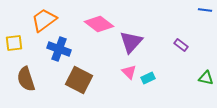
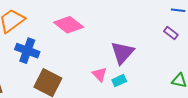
purple triangle: (131, 42) -> (122, 53), moved
purple rectangle: (181, 45) -> (171, 33), moved

